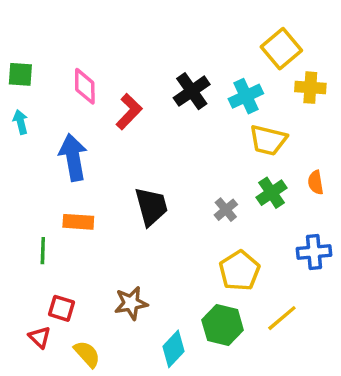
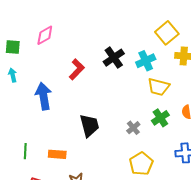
pink diamond: (85, 86) -> (45, 35), moved, turned 60
orange rectangle: (78, 222) -> (57, 154), moved

